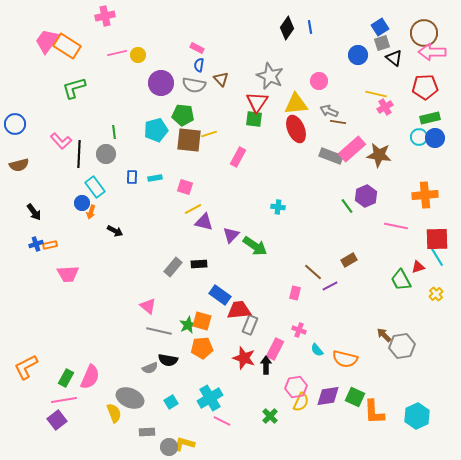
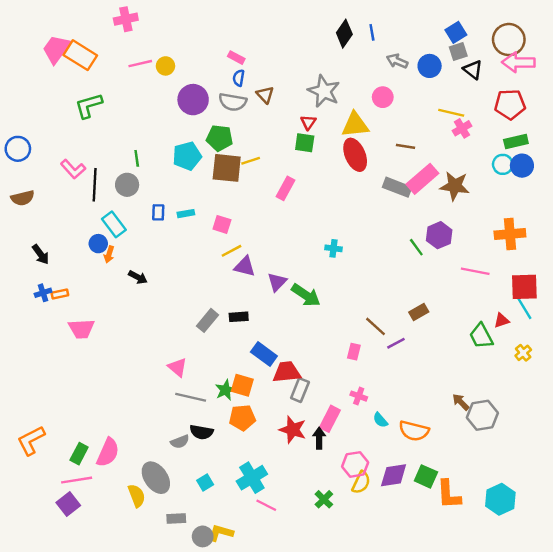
red triangle: (257, 102) -> (308, 122), size x0.6
gray arrow: (329, 111) -> (397, 61), moved
gray ellipse: (130, 398) -> (156, 478), turned 32

